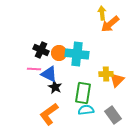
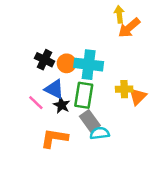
pink line: (34, 69) -> (36, 103), moved, turned 40
green rectangle: (83, 93) -> (84, 95), moved
orange L-shape: (49, 114) -> (54, 138), turned 45
gray rectangle: (113, 115) -> (90, 121), moved

